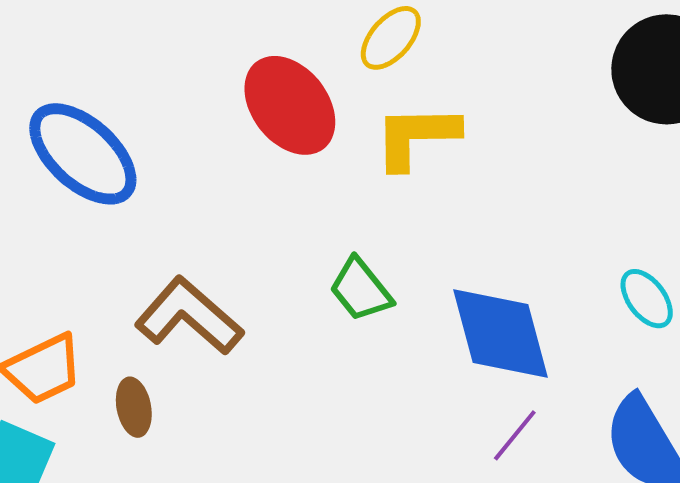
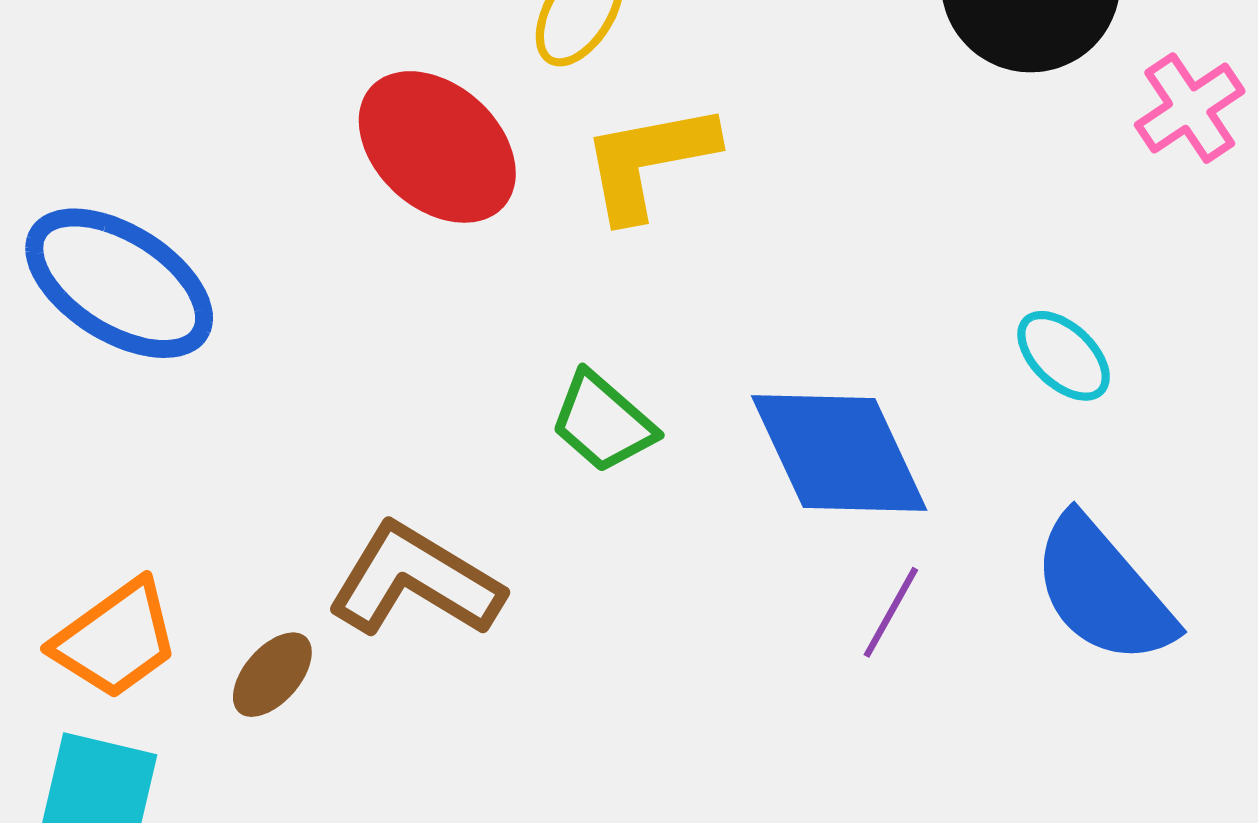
brown L-shape: (189, 316) -> (415, 581), moved
brown ellipse: (134, 407) -> (272, 675), turned 62

